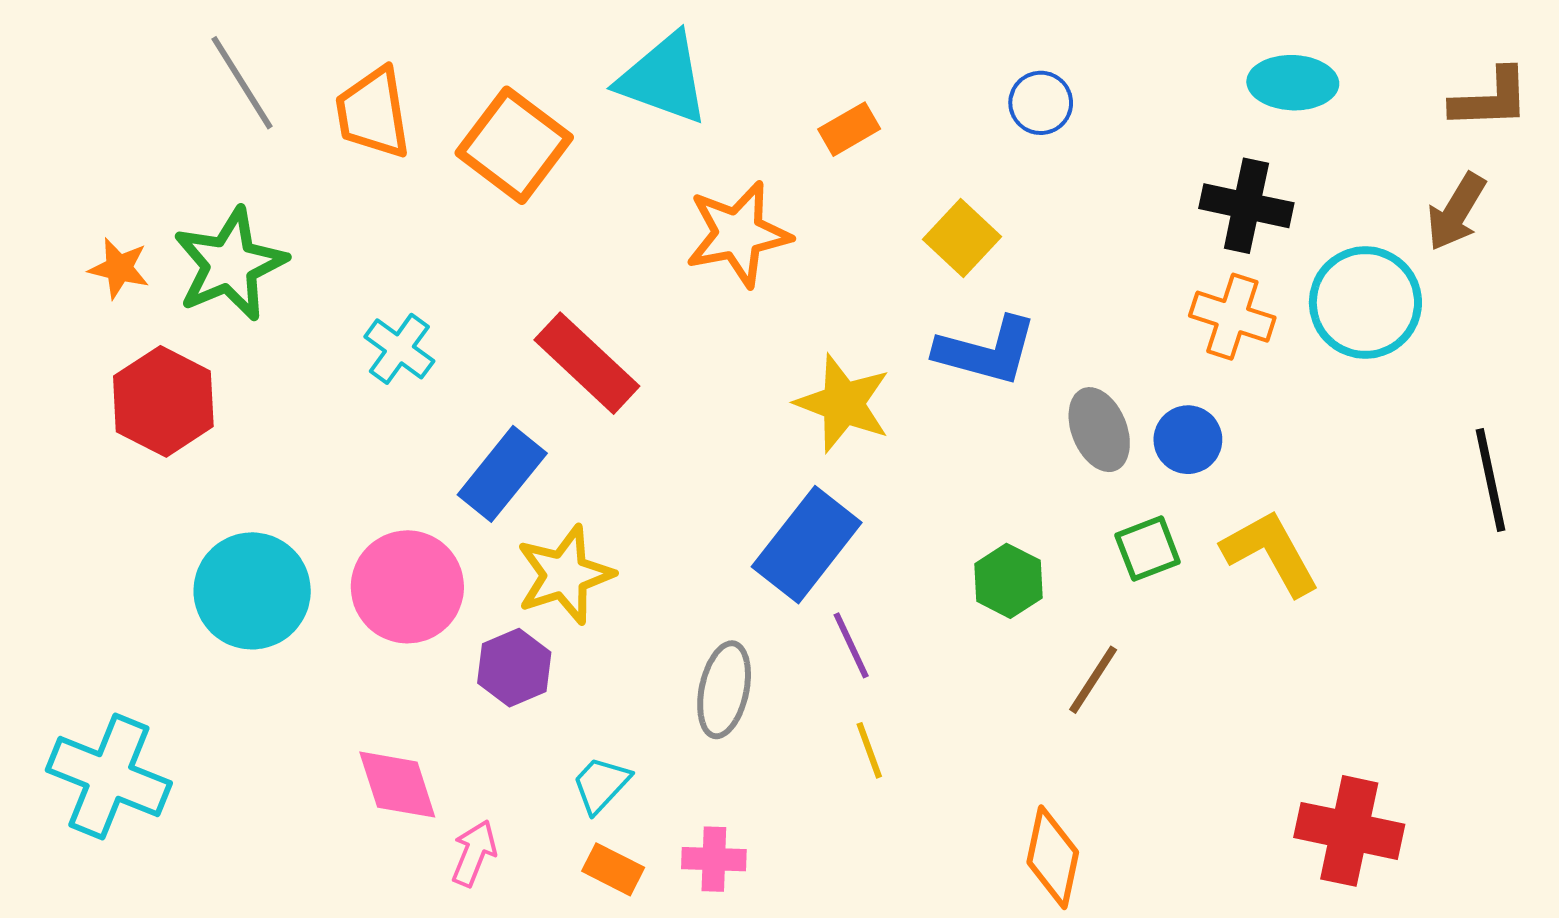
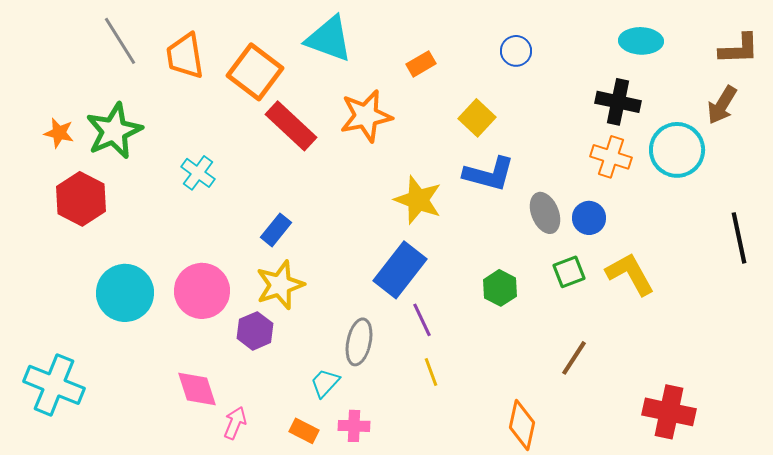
red rectangle: (587, 363) -> (291, 126), moved
blue rectangle: (502, 474) -> (276, 230), moved, size x0.7
brown line: (1093, 680) -> (574, 358), moved
cyan trapezoid: (601, 785) -> (325, 383), moved

